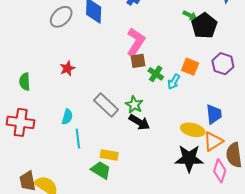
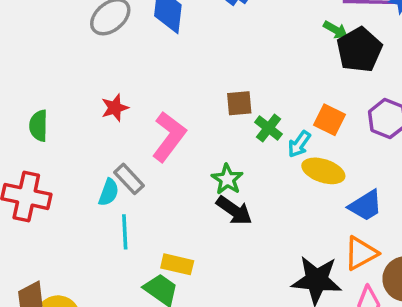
pink L-shape: (136, 42) -> (169, 137), moved
gray rectangle: (106, 105) -> (129, 179), moved, size x0.7
blue trapezoid: (214, 114) -> (365, 206), turned 60
yellow ellipse: (193, 130) -> (323, 171), moved

